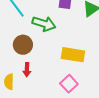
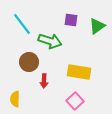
red arrow: (27, 70) -> (44, 81), moved

